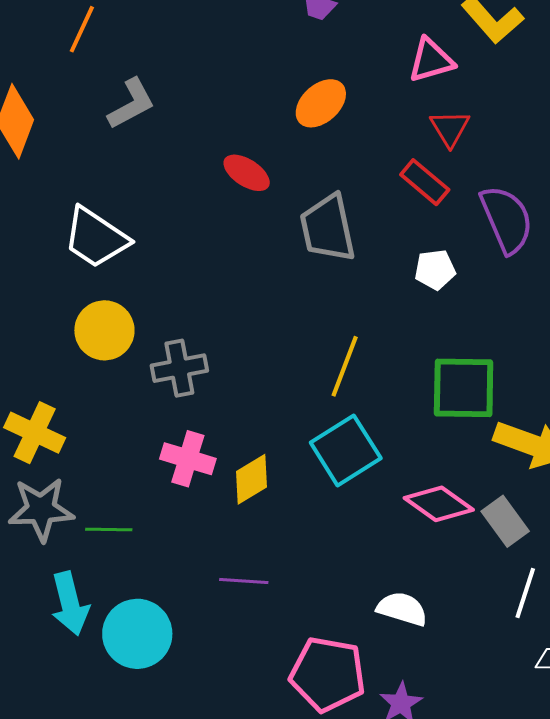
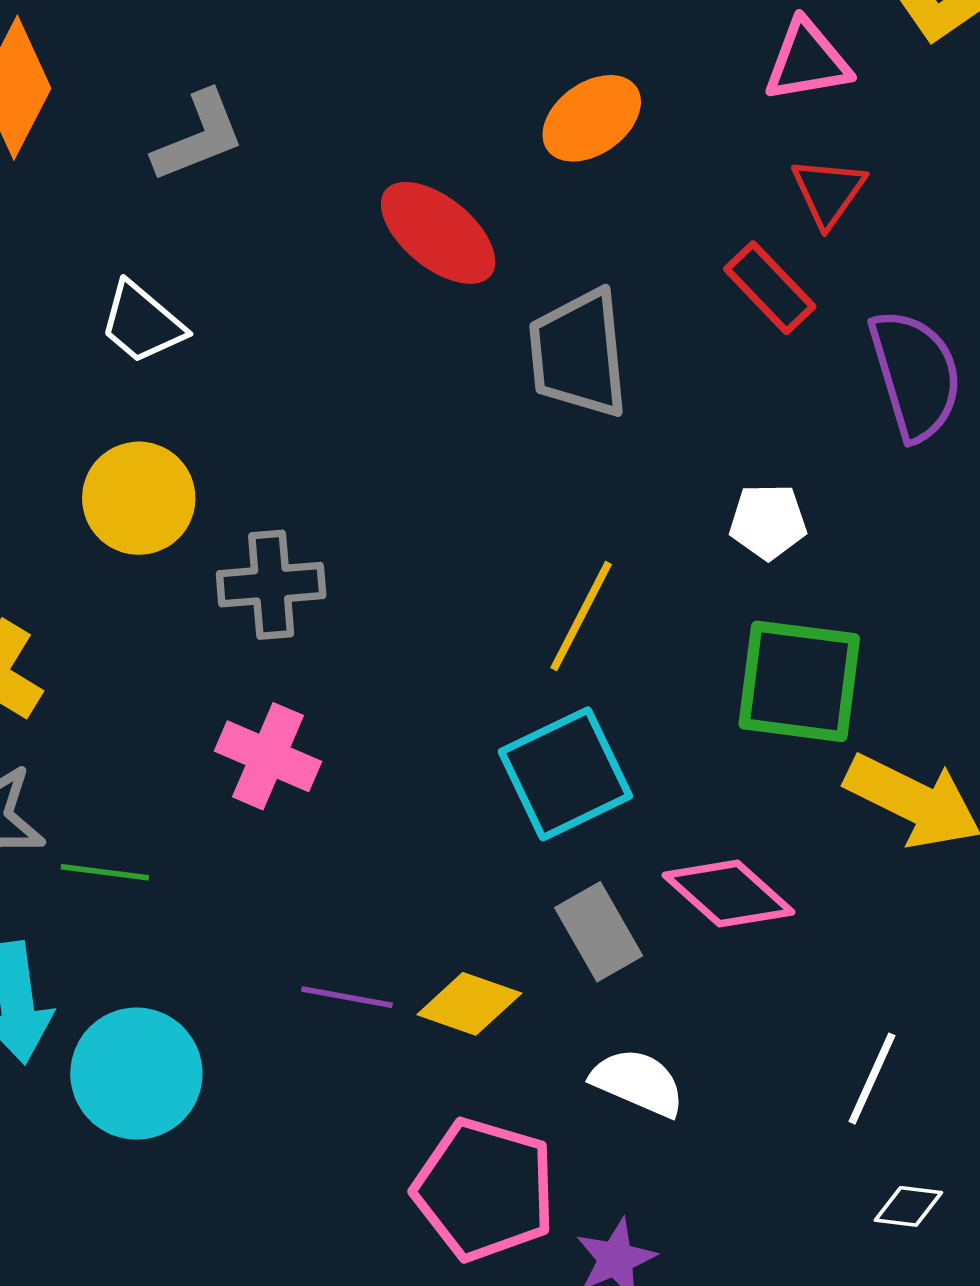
gray L-shape: (131, 104) -> (199, 136), moved
red ellipse: (247, 173) -> (438, 233), size x1.4
white trapezoid: (96, 238) -> (142, 323), size x0.7
white pentagon: (435, 270) -> (768, 522), moved
yellow diamond: (252, 479) -> (469, 1004), moved, turned 44
gray rectangle: (505, 521) -> (599, 932), moved

